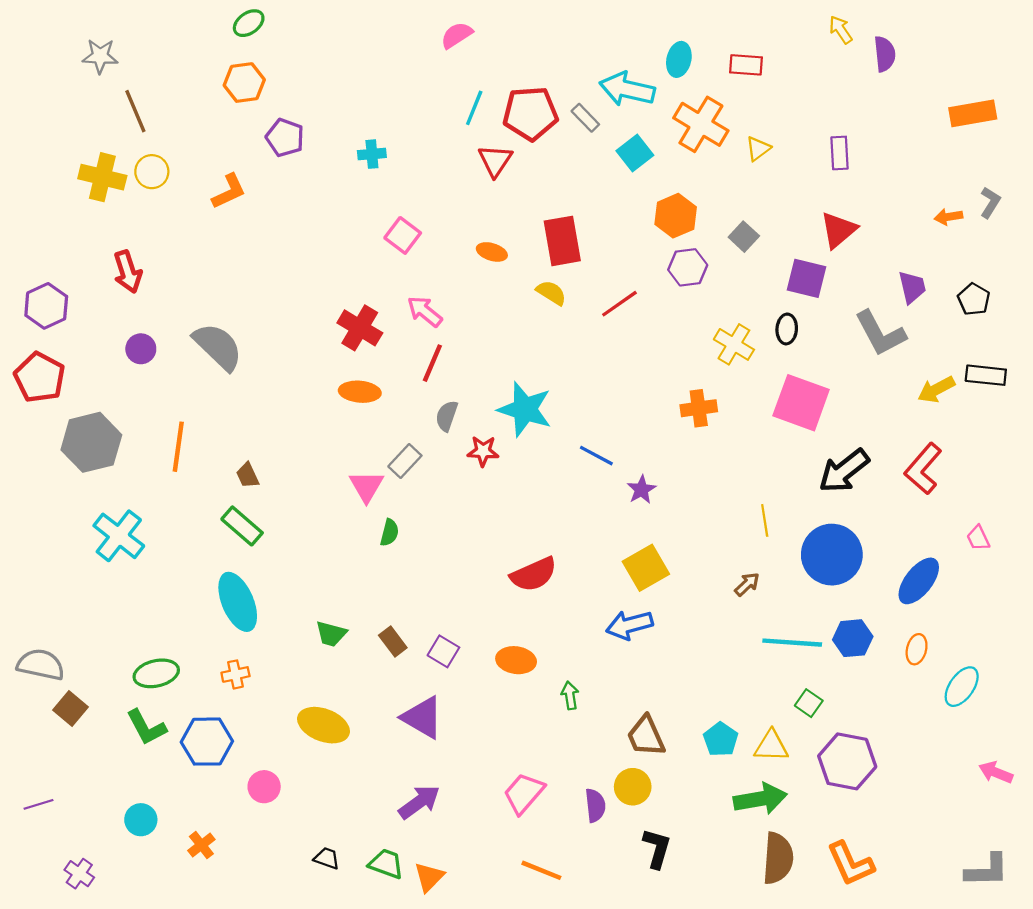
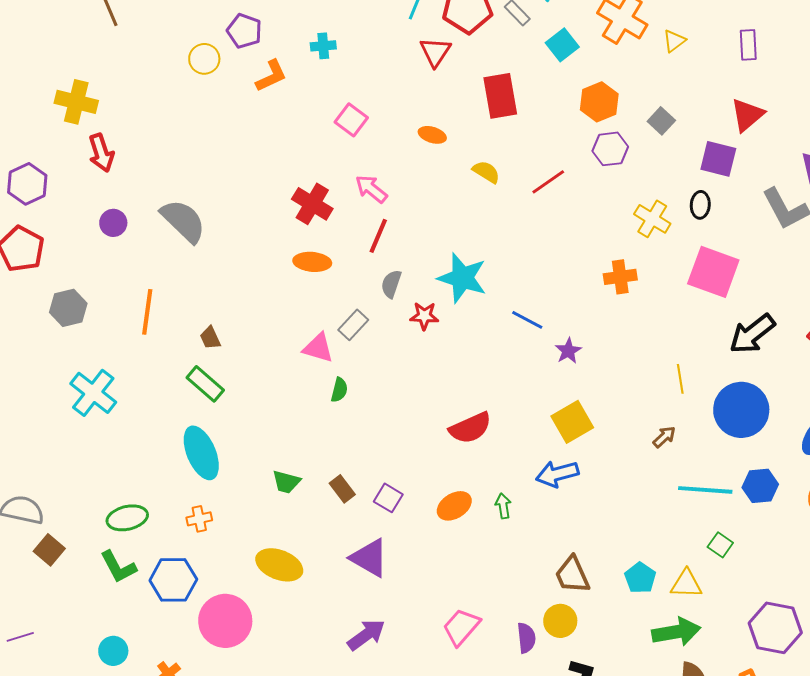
yellow circle: (152, 172) -> (204, 59), moved
yellow cross: (102, 177) -> (76, 102), moved
orange L-shape: (229, 191) -> (271, 76), moved
red rectangle: (562, 241) -> (500, 96), moved
gray hexagon: (91, 442) -> (68, 308), size x0.7
pink triangle: (366, 486) -> (318, 348), turned -44
orange ellipse: (516, 660) -> (454, 506), turned -40
green arrow: (570, 695) -> (503, 506), moved
purple hexagon: (847, 761) -> (775, 628), moved
pink circle: (264, 787) -> (225, 621), size x1.8

